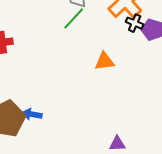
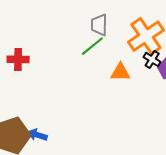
orange triangle: (105, 61) -> (120, 72), moved

